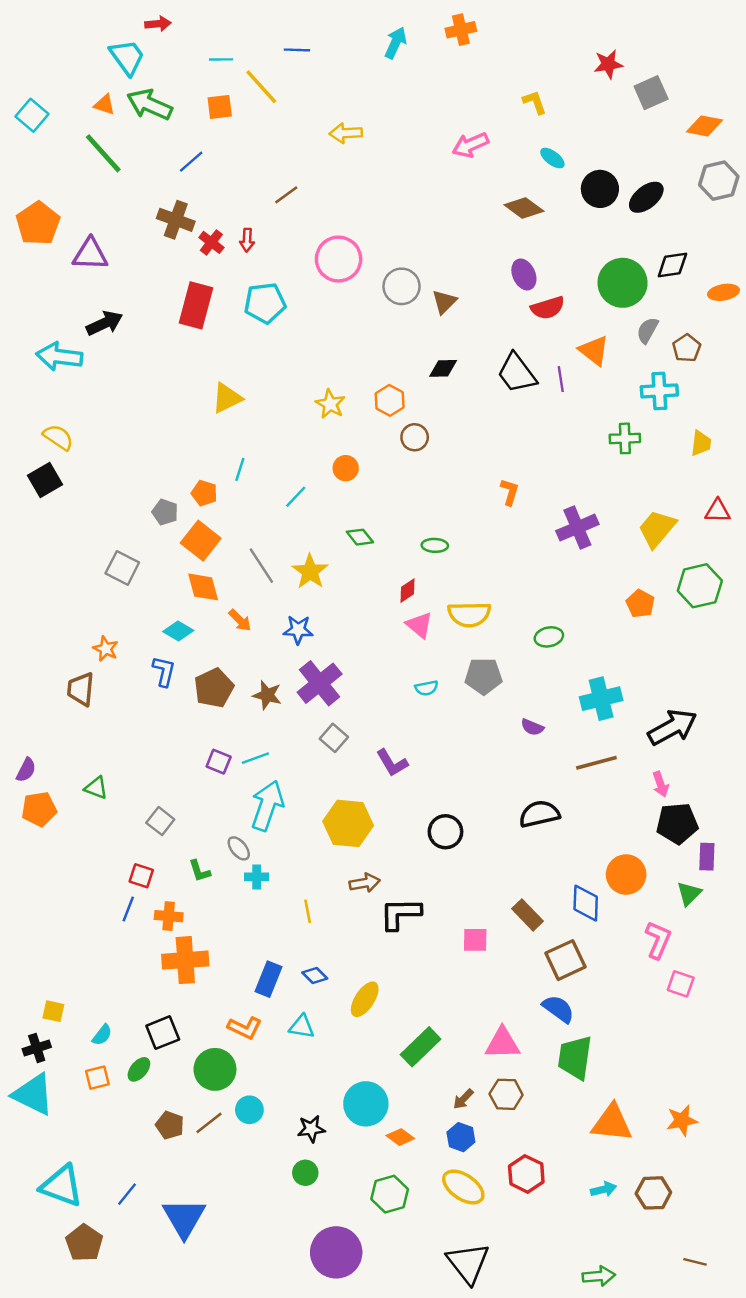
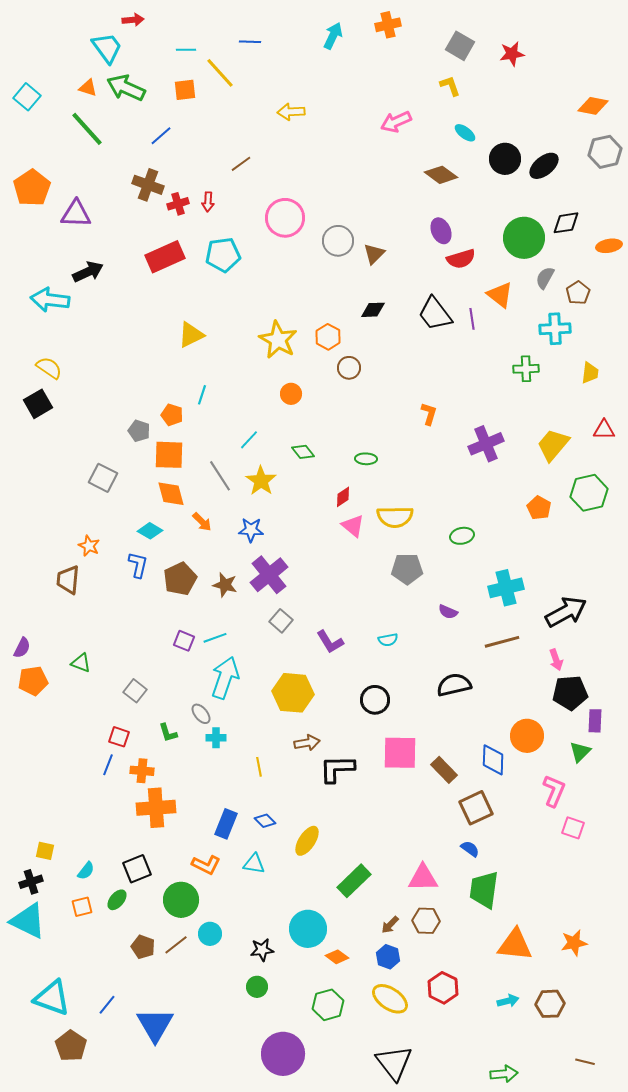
gray square: (651, 93) -> (460, 46), moved, turned -36
red cross: (211, 242) -> (178, 204), turned 35
red rectangle: (196, 305) -> (165, 257), turned 51
yellow star: (330, 404) -> (278, 340), size x1.5
cyan line: (296, 497) -> (249, 440), moved
orange square: (201, 541) -> (169, 455), turned -36
cyan semicircle: (426, 688) -> (388, 640), moved
pink square: (475, 940) -> (400, 753), moved, size x1.6
blue semicircle: (558, 1009) -> (470, 849), size x0.7

